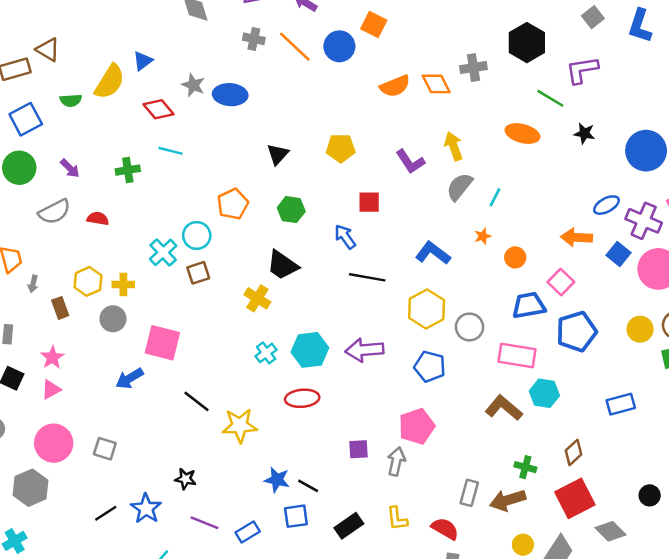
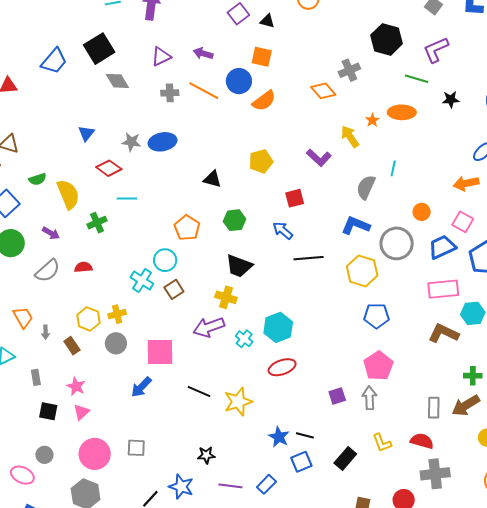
yellow semicircle: (110, 82) -> (68, 194), moved, turned -40
orange semicircle: (395, 86) -> (264, 101), moved
black triangle: (278, 154) -> (212, 179), turned -42
gray semicircle: (460, 187) -> (366, 187), moved
orange star: (483, 236) -> (372, 120), moved
gray circle: (470, 327) -> (397, 243), moved, size x1.4
purple arrow: (364, 350) -> (209, 327), moved
blue star: (277, 480) -> (279, 437), turned 30

